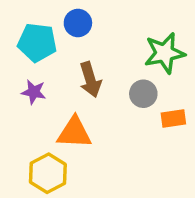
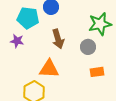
purple star: (34, 92) -> (17, 41), moved
orange rectangle: (173, 118) -> (97, 72), moved

